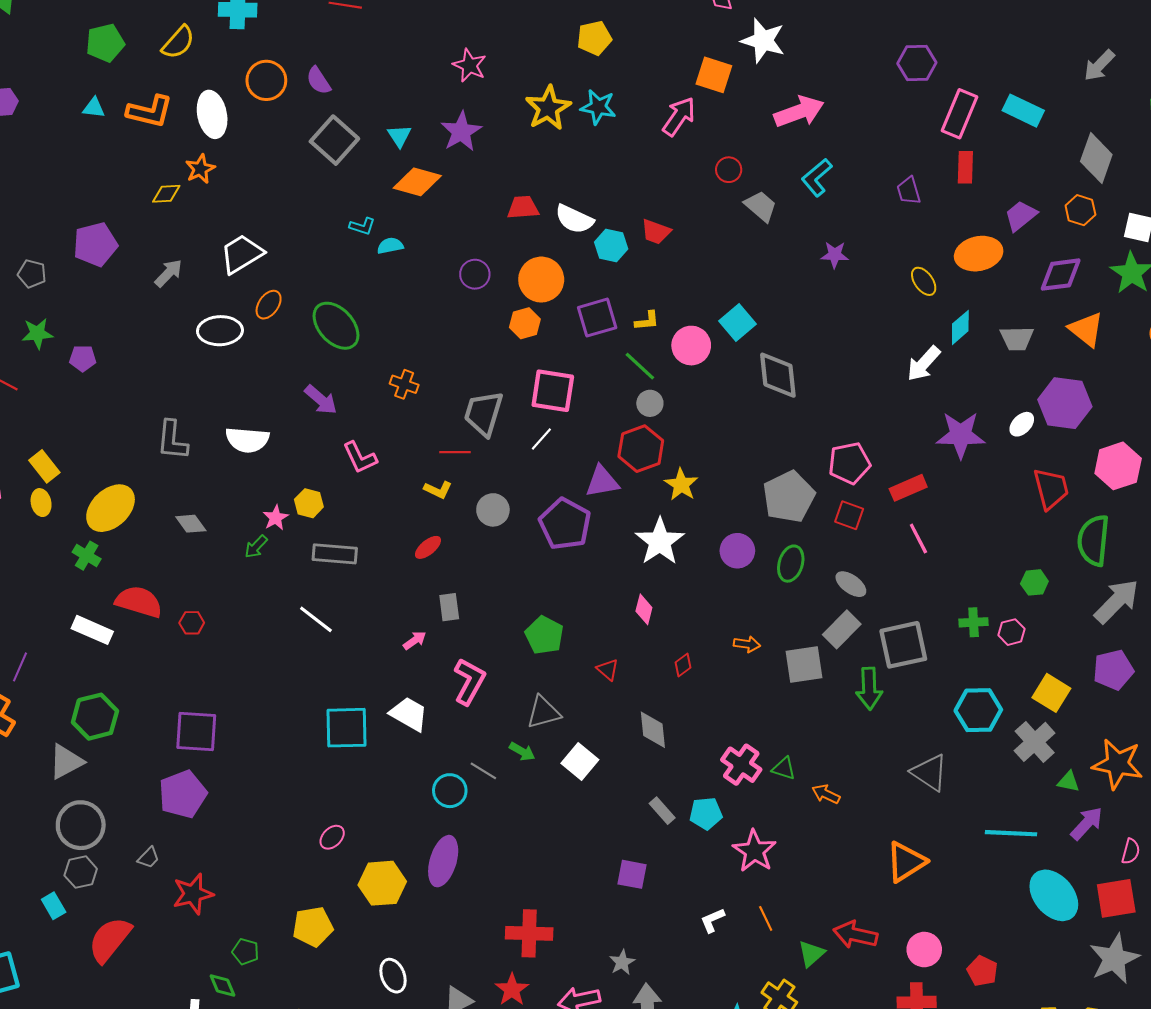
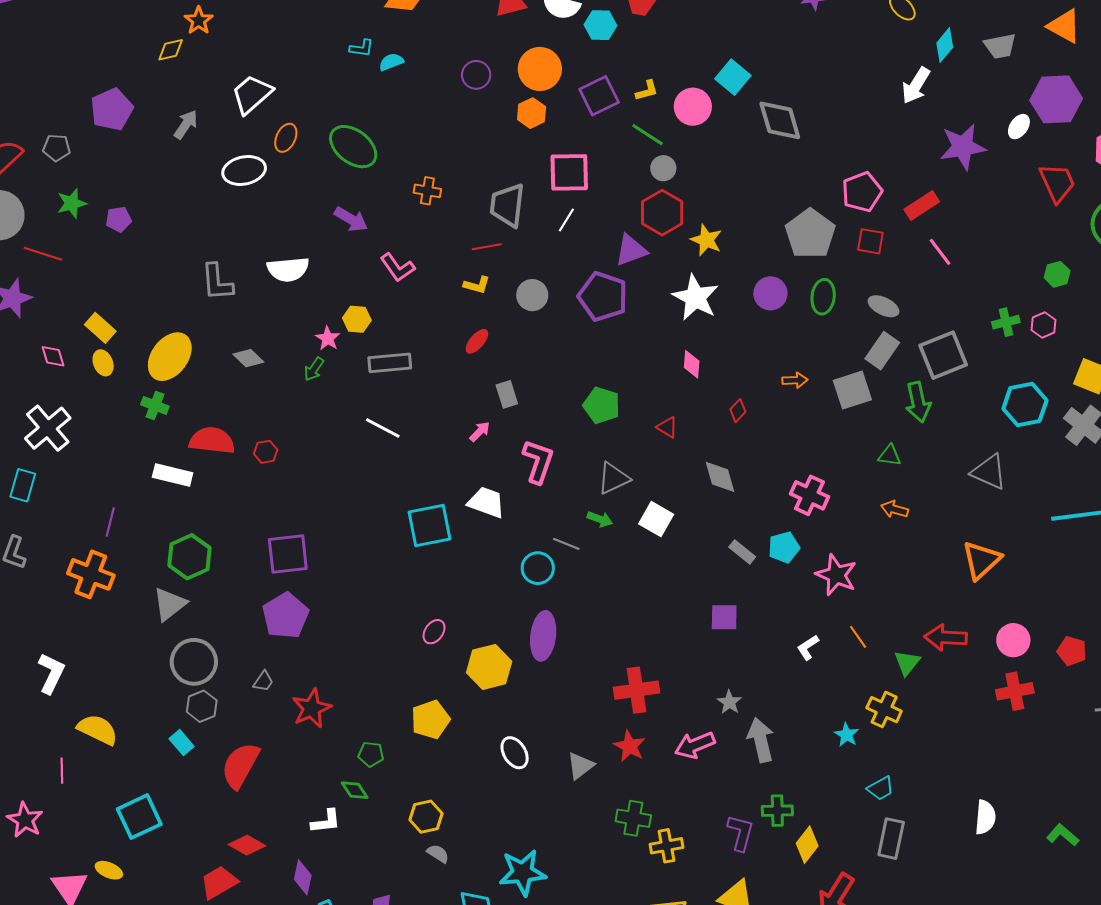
green triangle: (784, 768) -> (890, 455), moved

